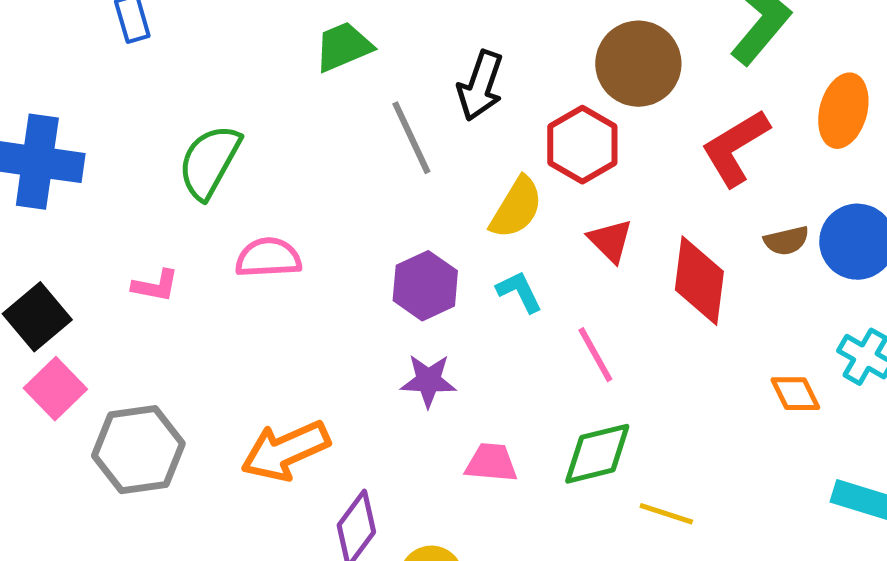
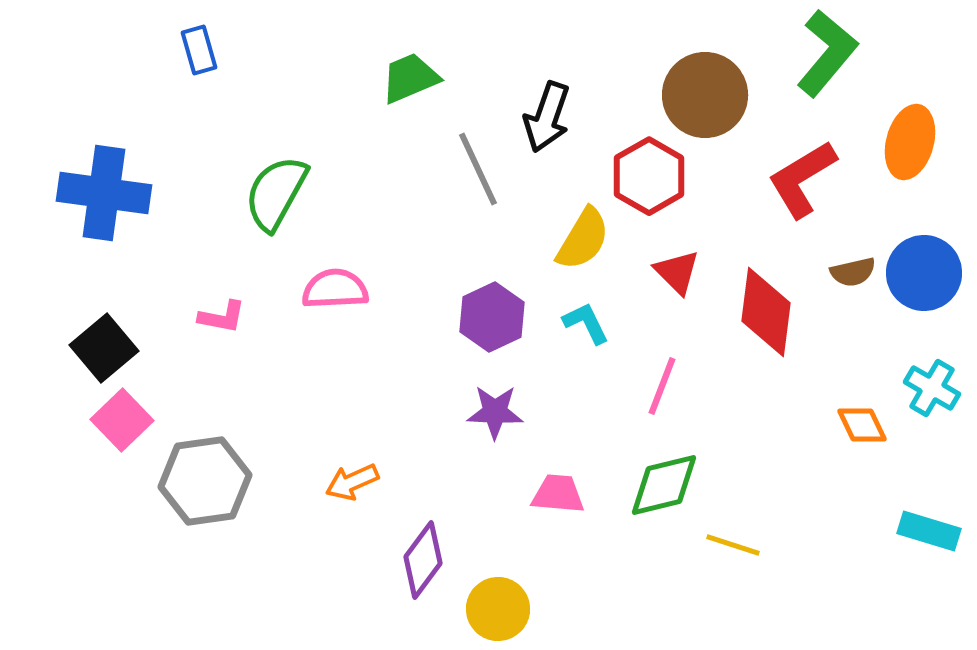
pink line: (595, 355) -> (662, 386), turned 50
orange arrow: (285, 451) -> (352, 482), size x0.6

